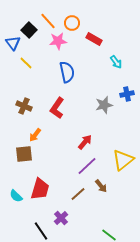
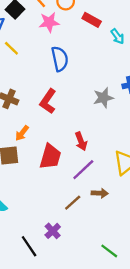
cyan arrow: (116, 62) -> (117, 36), moved
red arrow: (85, 142) -> (81, 141), turned 119
brown arrow: (101, 186) -> (100, 193), turned -48
red trapezoid: (40, 189) -> (50, 157), moved

